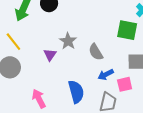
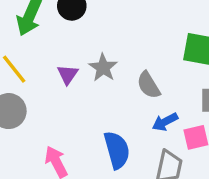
purple triangle: (50, 55) -> (68, 74), moved

